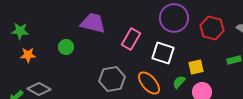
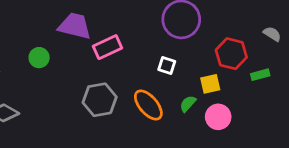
red hexagon: (212, 28) -> (231, 54), moved
pink rectangle: (131, 39) -> (108, 47), moved, turned 35
white square: (163, 53) -> (167, 65), size x0.6

